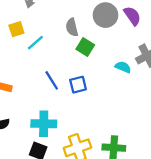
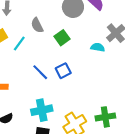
gray semicircle: (72, 27) -> (37, 25), moved
green square: (85, 47) -> (62, 38), turned 35

